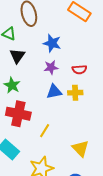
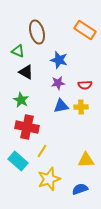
black triangle: (17, 56) -> (26, 72), turned -35
yellow line: (45, 131) -> (42, 151), moved
yellow triangle: (80, 148) -> (86, 160), turned -48

